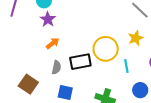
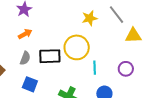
yellow star: (136, 38) -> (90, 18), moved

